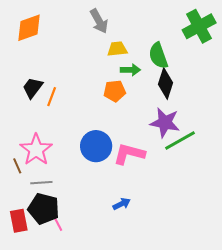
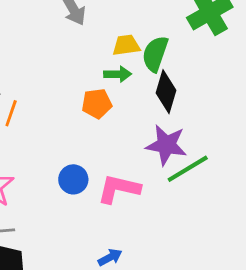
yellow trapezoid: (117, 49) -> (126, 45), moved
green semicircle: (158, 56) -> (155, 54), turned 40
blue circle: (96, 146) -> (73, 179), size x0.7

